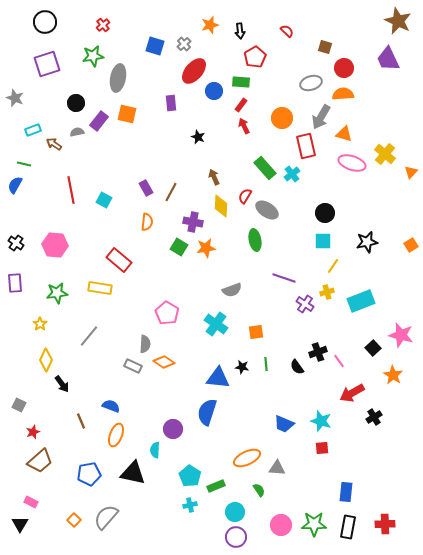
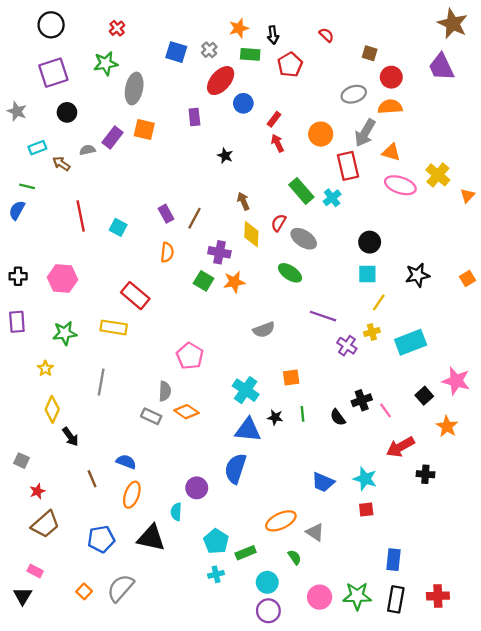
green rectangle: (241, 82) -> (250, 54), moved
black circle: (76, 103) -> (67, 112), moved
green ellipse: (255, 240) -> (290, 273), turned -45
black cross: (16, 243) -> (18, 276), turned -35
cyan cross: (216, 324) -> (246, 390), moved
gray line: (89, 336) -> (101, 382), turned -30
black cross: (374, 417) -> (425, 474), turned 35
gray triangle: (277, 468) -> (315, 532), turned 30

